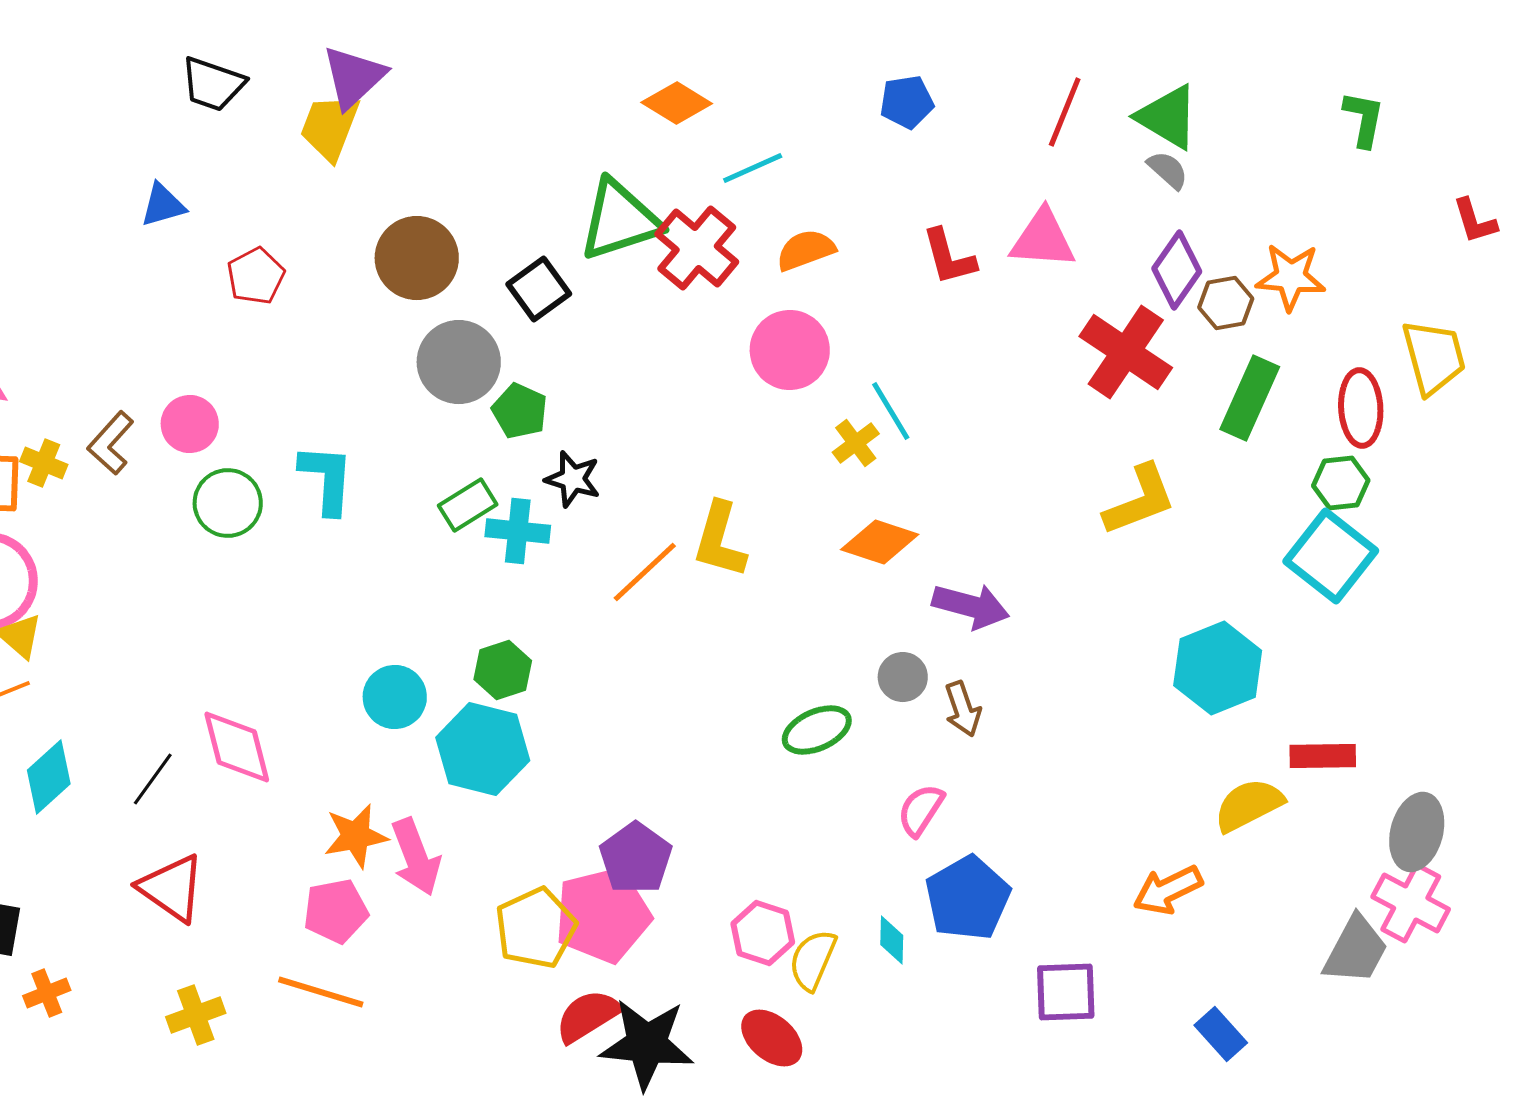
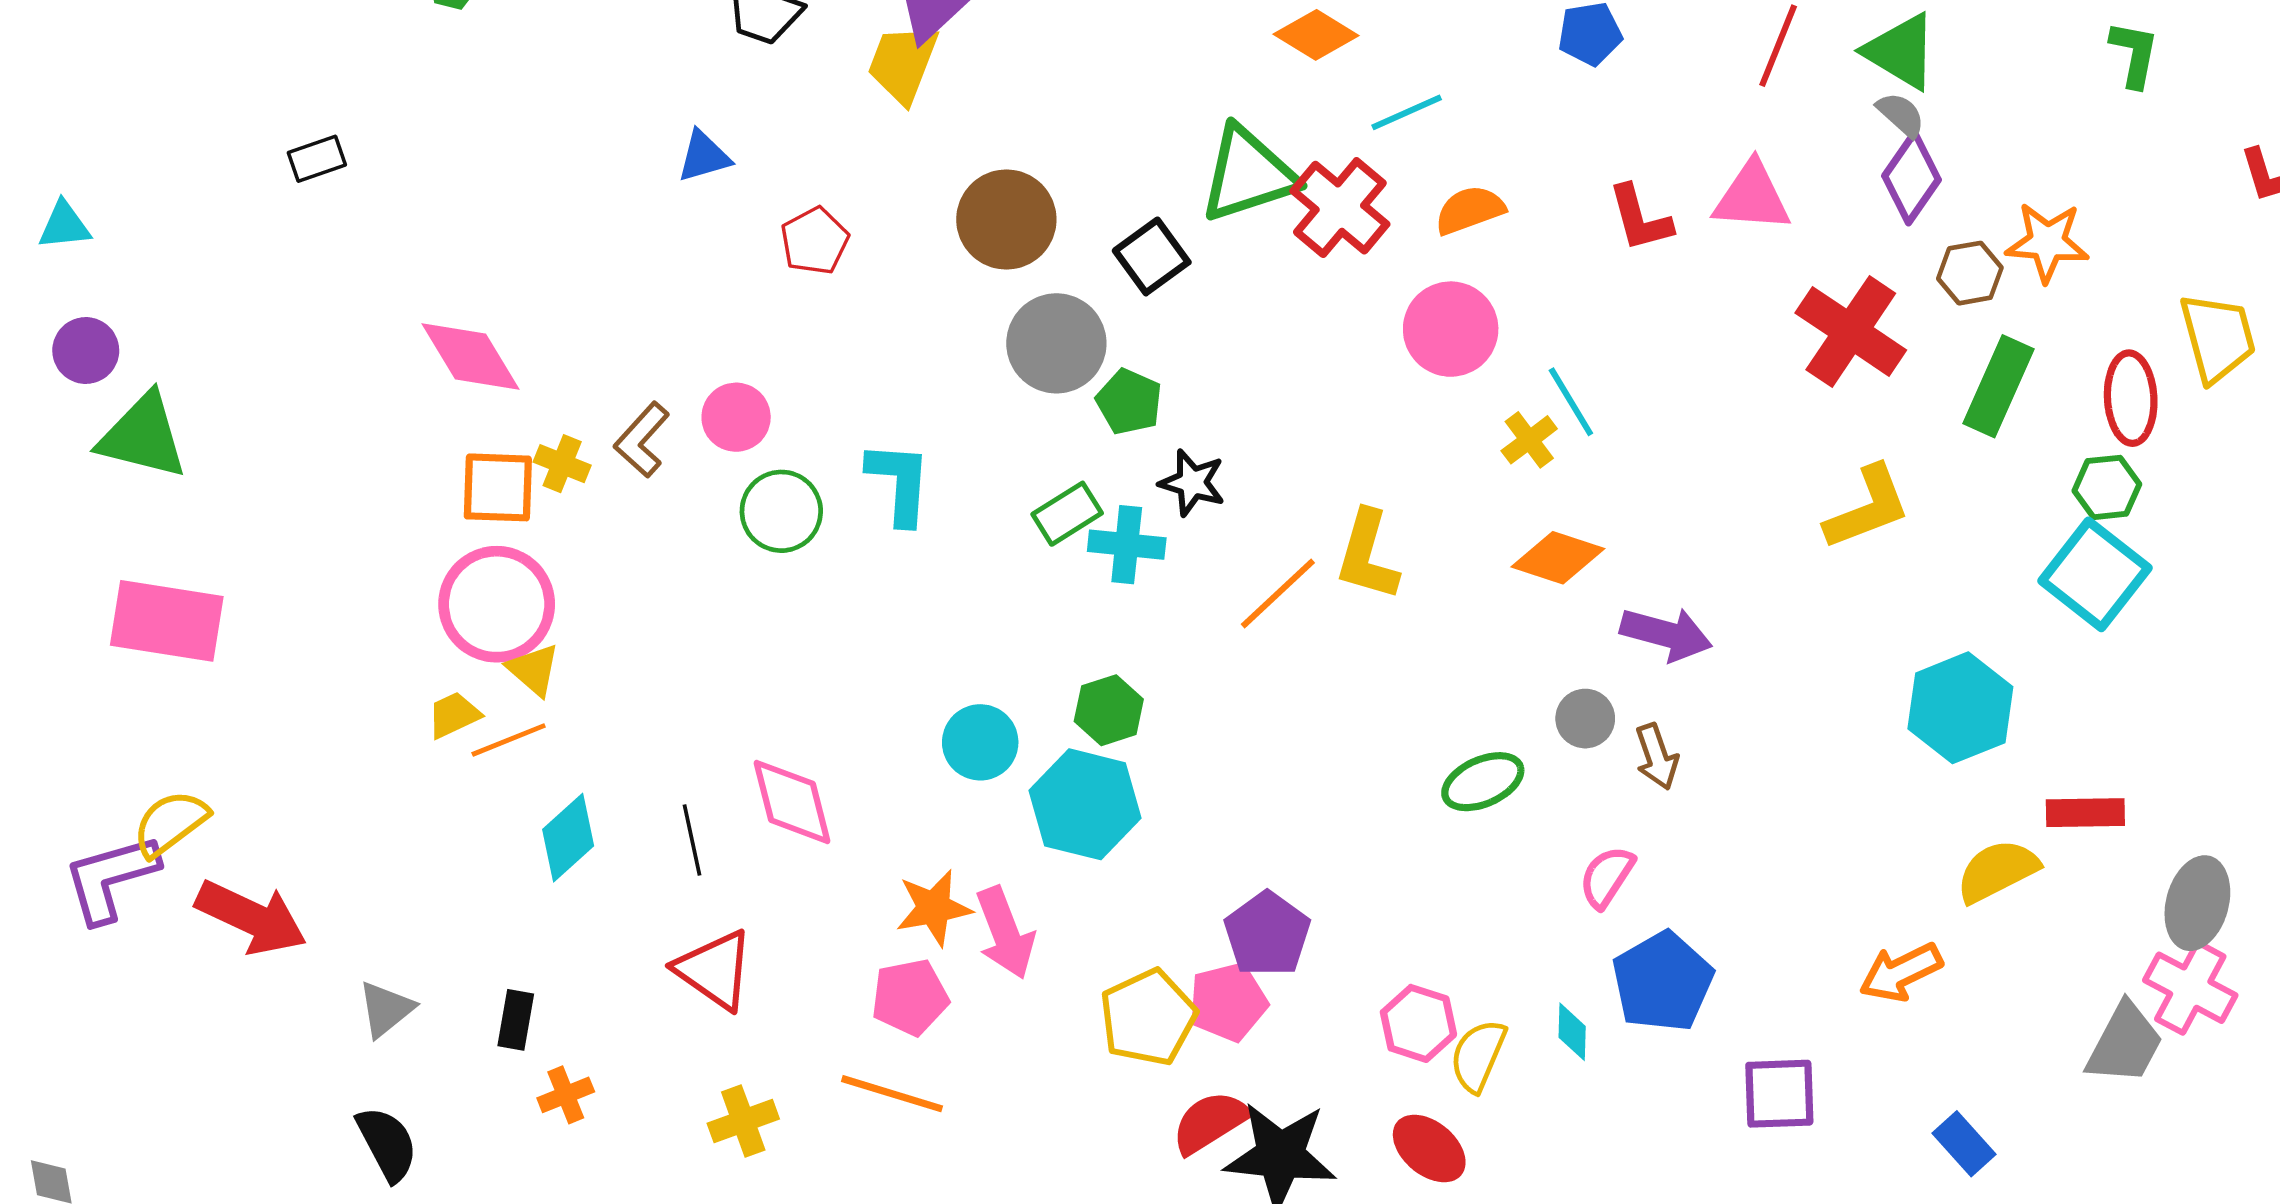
purple diamond: (1177, 270) -> (1912, 178), moved
black line: (153, 779) -> (692, 840), turned -48
pink pentagon: (603, 915) -> (1228, 1002), size x0.7

